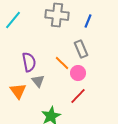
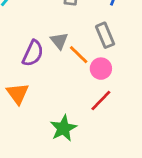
purple semicircle: (29, 62) -> (33, 53), turned 36
gray triangle: (38, 81) -> (59, 41), moved

